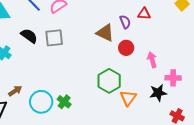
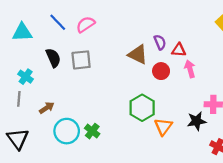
red triangle: (144, 14) -> (179, 50), moved
black semicircle: (29, 36) -> (53, 58), turned 30
pink arrow: (152, 60) -> (190, 69), moved
brown arrow: (15, 91) -> (47, 108), moved

